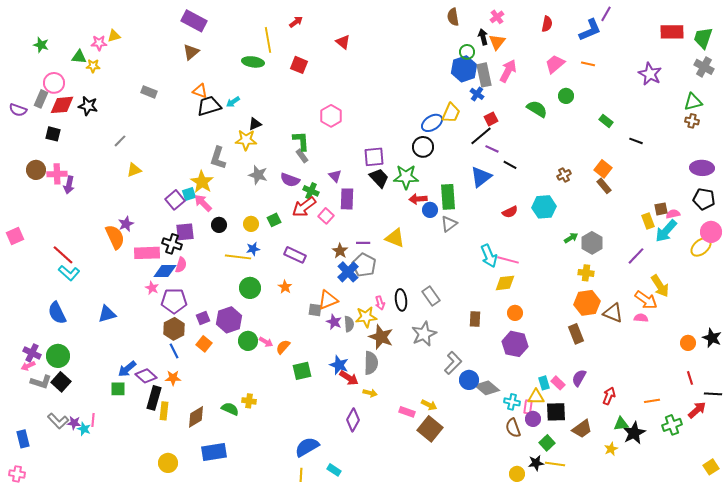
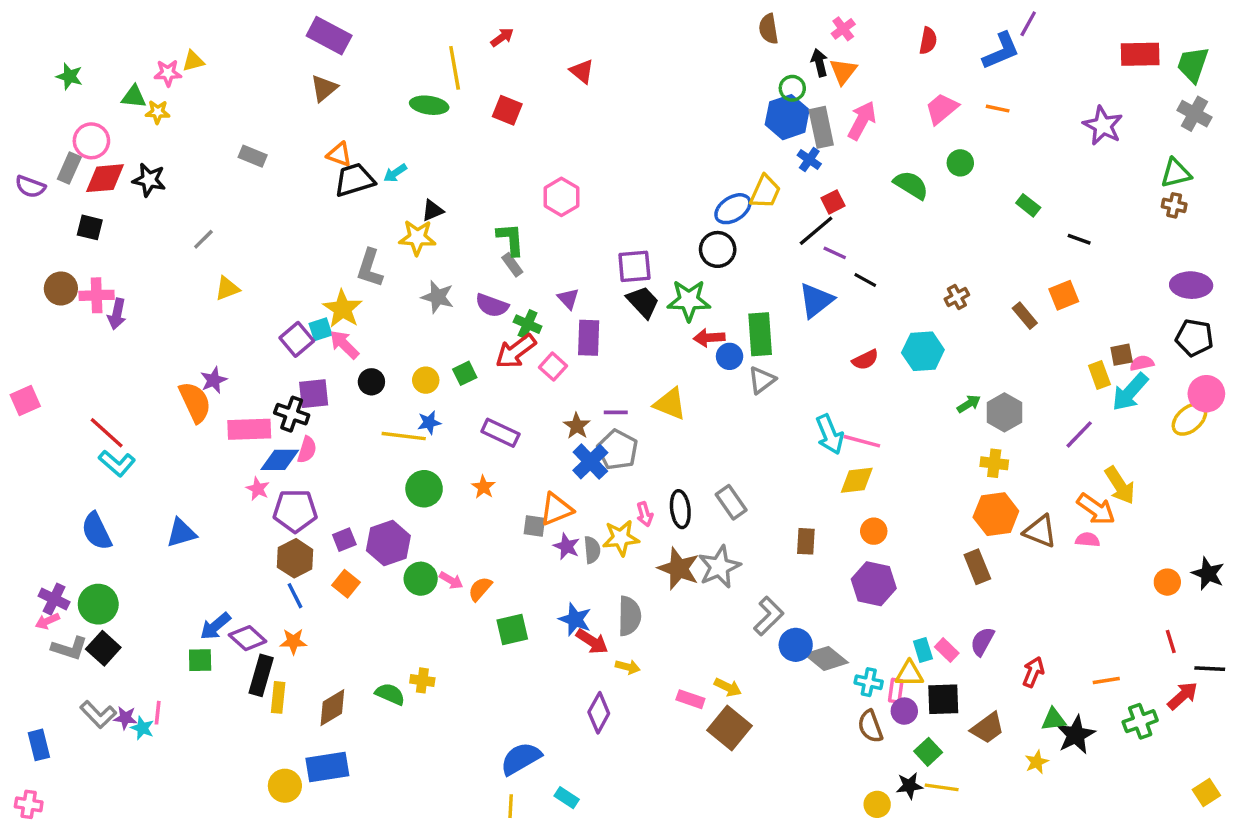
orange square: (603, 169) -> (1064, 295), moved, turned 30
brown star: (381, 337) -> (679, 568), moved
blue rectangle: (214, 452) -> (327, 767), moved

